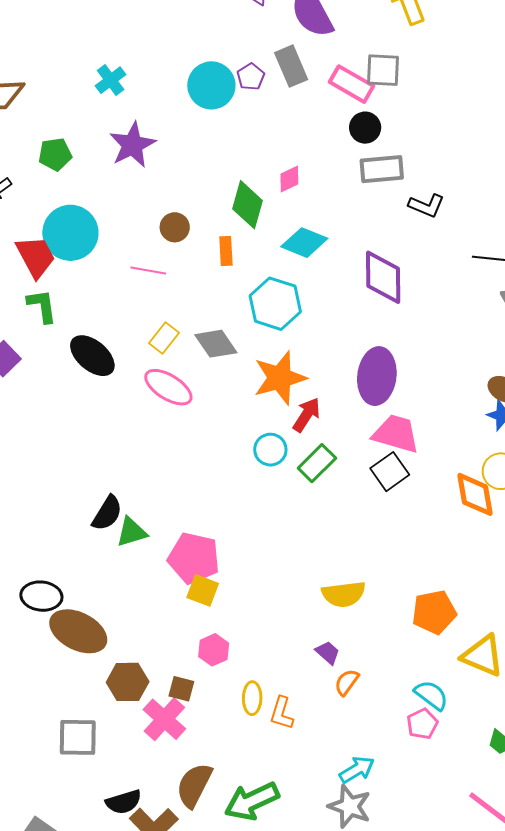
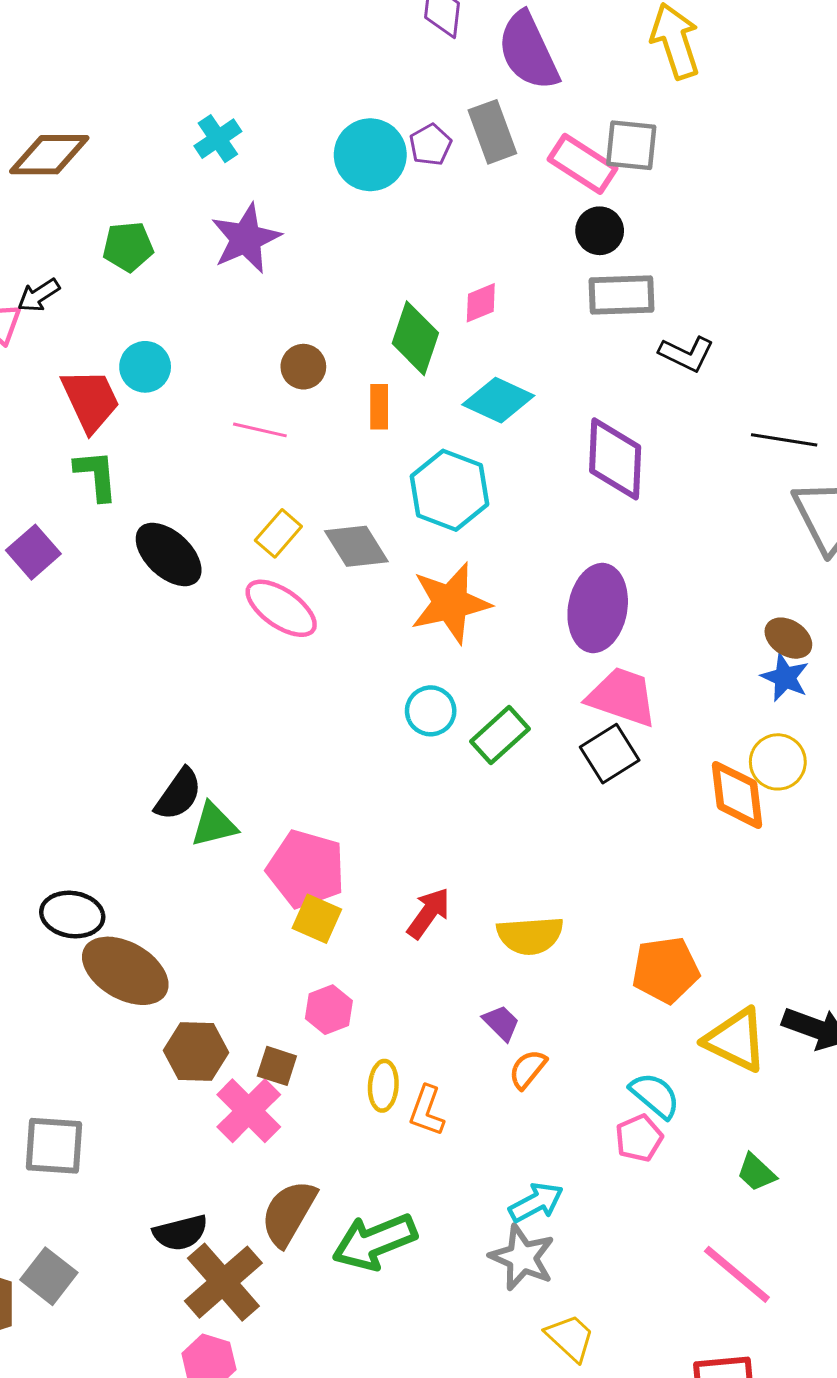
cyan circle: (70, 233) -> (145, 367), size x0.6
red arrow: (307, 415) -> (428, 913), moved
gray square: (78, 737) -> (54, 1146), moved

